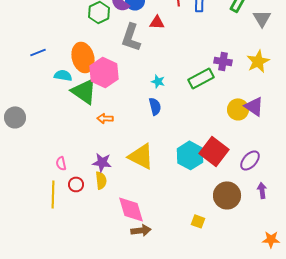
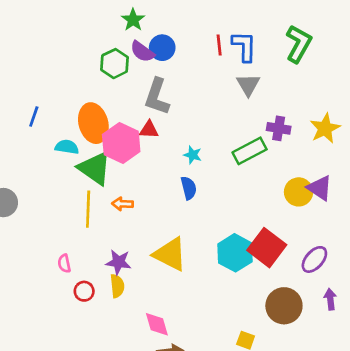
gray triangle: (262, 18) -> (248, 85), moved
red triangle: (157, 22) -> (149, 130), moved
blue line: (38, 52) -> (34, 116), turned -49
yellow line: (53, 194) -> (88, 209), moved
pink diamond: (131, 209) -> (157, 324), size x0.7

